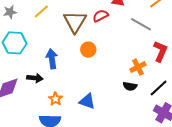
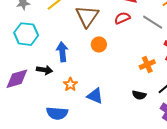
red semicircle: (101, 16) -> (122, 18), moved
black semicircle: (130, 86) -> (139, 95), moved
orange star: (55, 99) -> (70, 84), moved

